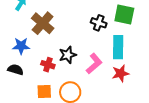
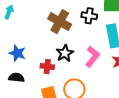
brown cross: (43, 23) -> (60, 22), moved
blue star: (21, 46) -> (17, 53), turned 30

